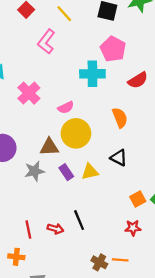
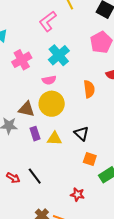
cyan cross: (92, 74) -> (59, 55), moved, turned 35
orange semicircle: (120, 118) -> (89, 89), moved
orange square: (138, 199) -> (90, 159), moved, turned 32
black line: (79, 220) -> (35, 176), turned -30

